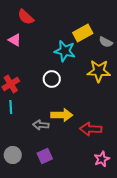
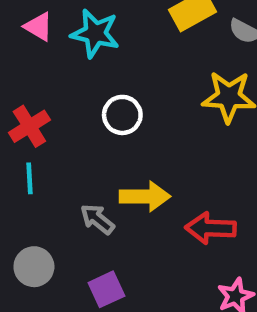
cyan star: (65, 51) -> (95, 33), moved
gray arrow: (41, 125) -> (97, 219), turned 35
gray circle: (13, 155) -> (34, 267), moved

